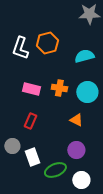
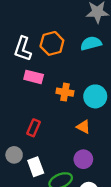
cyan semicircle: (84, 56) -> (91, 43), moved
pink rectangle: (31, 89) -> (34, 77), moved

